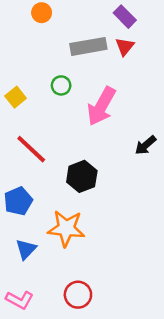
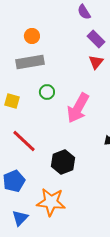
gray rectangle: (88, 46) -> (30, 62), moved
yellow square: (16, 97) -> (12, 101), turned -35

